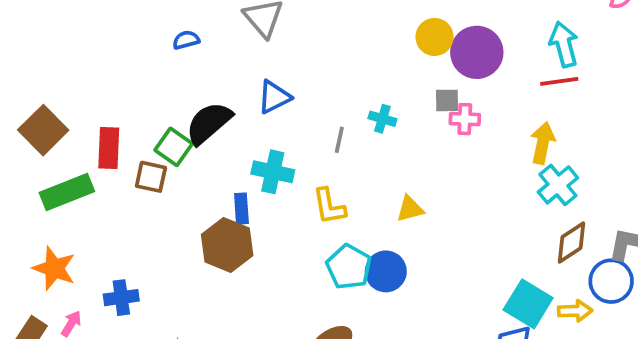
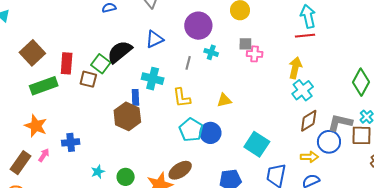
purple circle: (477, 52) -> (198, 26), moved
cyan square: (528, 304) -> (257, 144), moved

